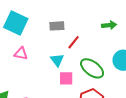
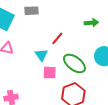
gray rectangle: (57, 26) -> (32, 11), moved

